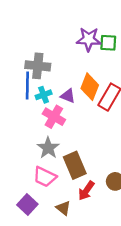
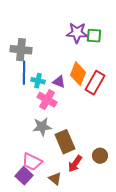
gray cross: (38, 66) -> (21, 50), moved
cyan cross: (44, 95) -> (38, 81), turned 32
gray star: (48, 148) -> (42, 127), turned 30
pink trapezoid: (45, 177) -> (32, 162), moved

